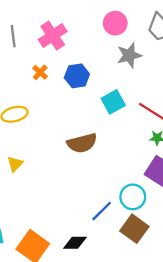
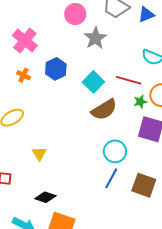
brown semicircle: (82, 143) -> (104, 110), moved
yellow triangle: (15, 164) -> (39, 154), moved
cyan circle: (133, 197) -> (115, 151), moved
black diamond: (75, 243) -> (45, 197), moved, turned 35

